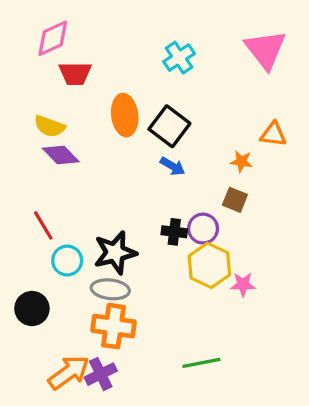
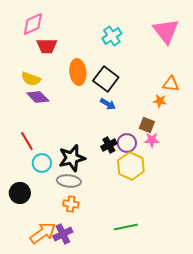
orange star: (241, 161) -> (160, 101), moved
black cross: (174, 232) -> (109, 145), turned -35
pink star: (243, 285) -> (152, 140), moved
orange cross: (113, 326) -> (71, 204), size x0.6

